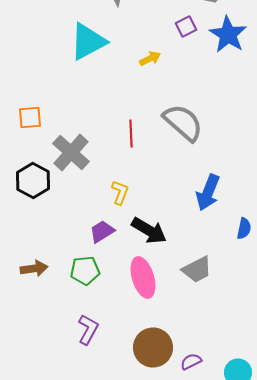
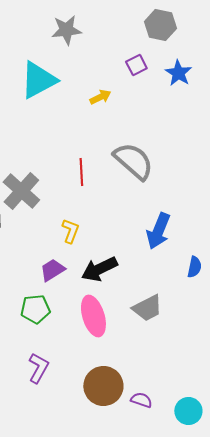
blue star: (228, 34) -> (178, 73), size x0.7
black arrow: (149, 230) -> (99, 269), turned 123
purple semicircle: (191, 362) -> (141, 400), turned 45

